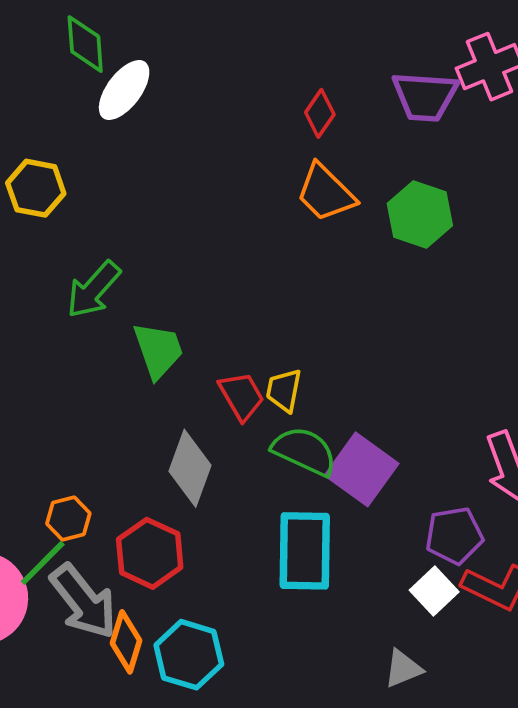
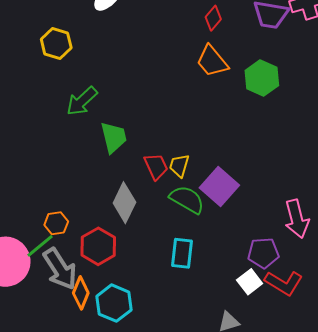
purple square: (362, 469) -> (219, 186), moved
cyan rectangle: (305, 551) -> (182, 253), size x0.7

